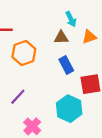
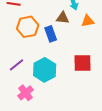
blue rectangle: (66, 65) -> (51, 34), moved
cyan hexagon: (69, 109) -> (45, 70), moved

